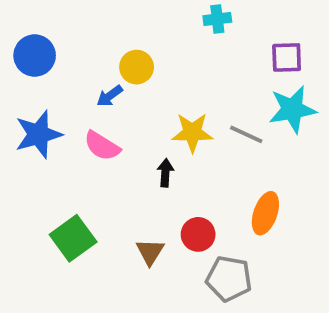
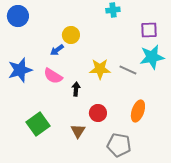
blue circle: (35, 56) -> (18, 16), moved
black arrow: (165, 173) -> (76, 89), moved
red circle: (198, 234) -> (98, 113), moved

